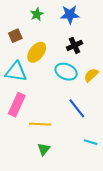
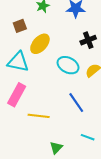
black cross: (74, 45) -> (88, 40), moved
green triangle: (44, 149) -> (56, 148), moved

